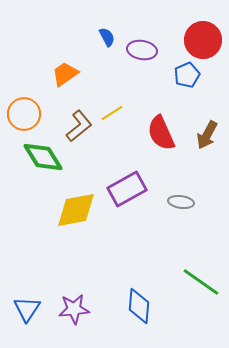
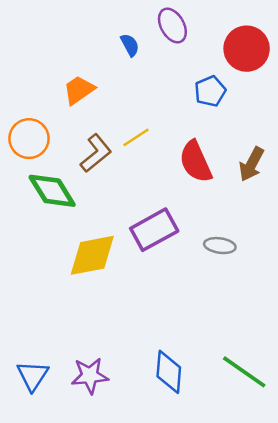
purple ellipse: (142, 50) -> (172, 26), moved, turned 52
blue pentagon: (187, 75) -> (210, 91), moved
green line: (201, 282) -> (244, 372), moved

